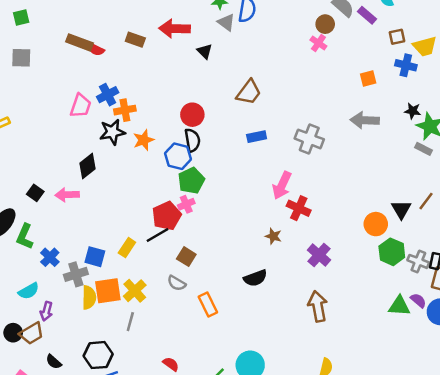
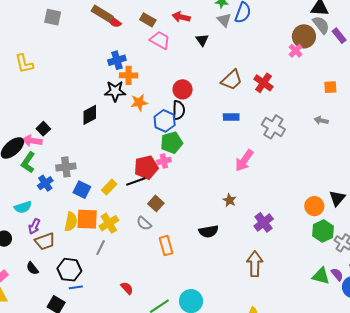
brown circle: (325, 24) -> (304, 36), size x1.5
red arrow: (174, 29) -> (181, 17), size x0.7
pink trapezoid: (81, 106) -> (160, 40), moved, turned -90
gray arrow: (365, 120) -> (321, 120), size x0.6
pink arrow: (67, 195) -> (32, 141), moved
red cross: (299, 208) -> (263, 83), moved
gray cross: (76, 274) -> (66, 167), moved
brown trapezoid: (31, 333) -> (45, 241), moved

